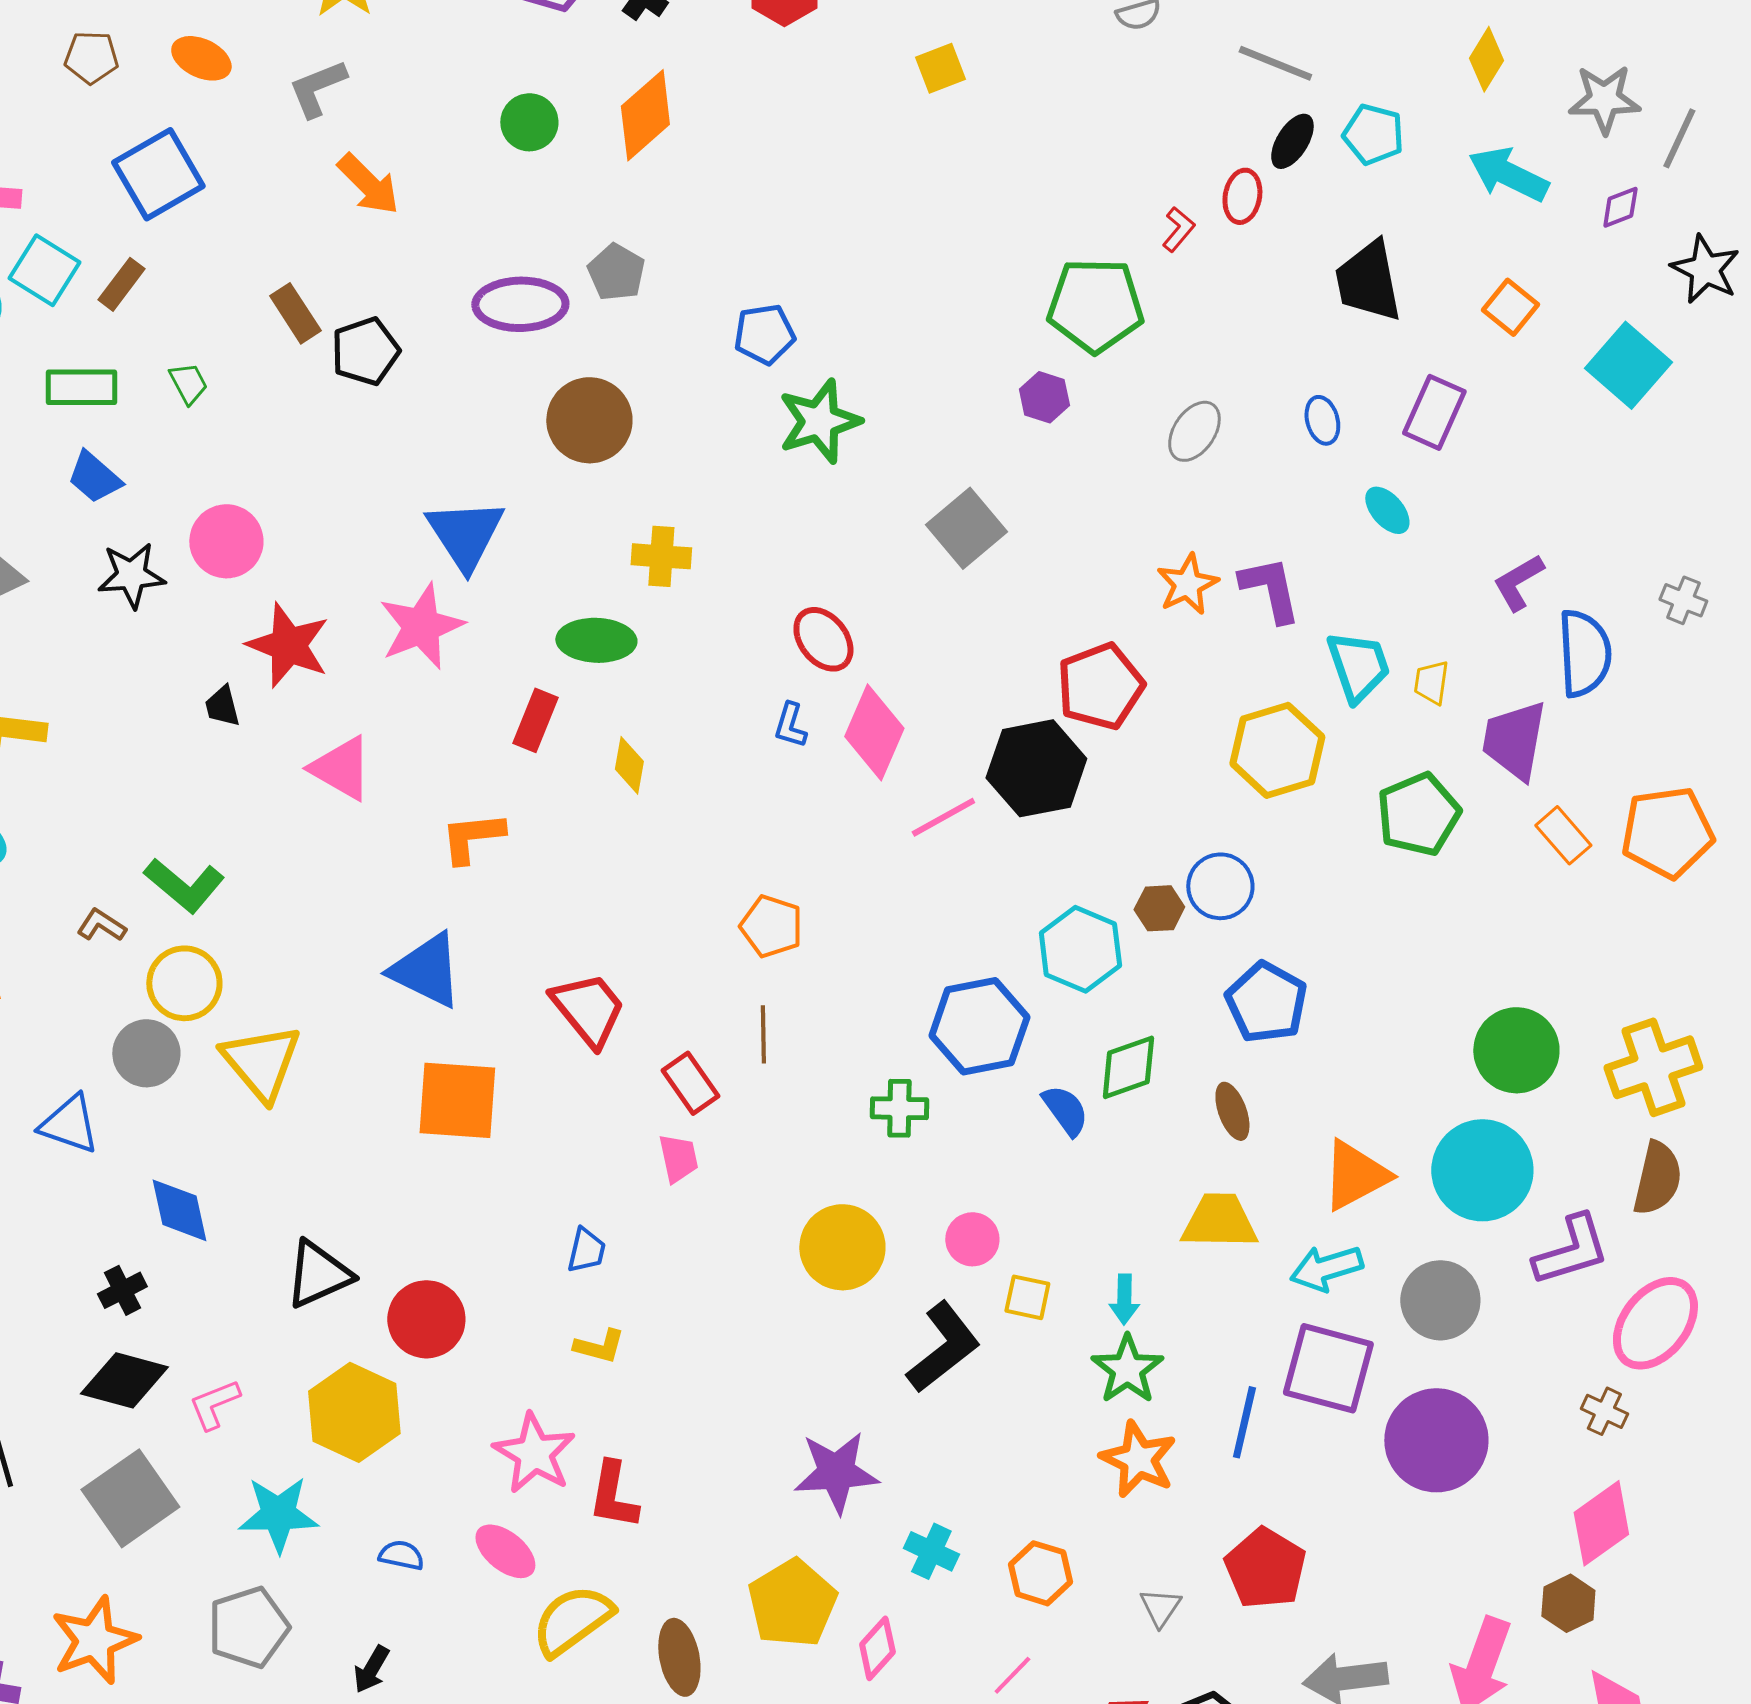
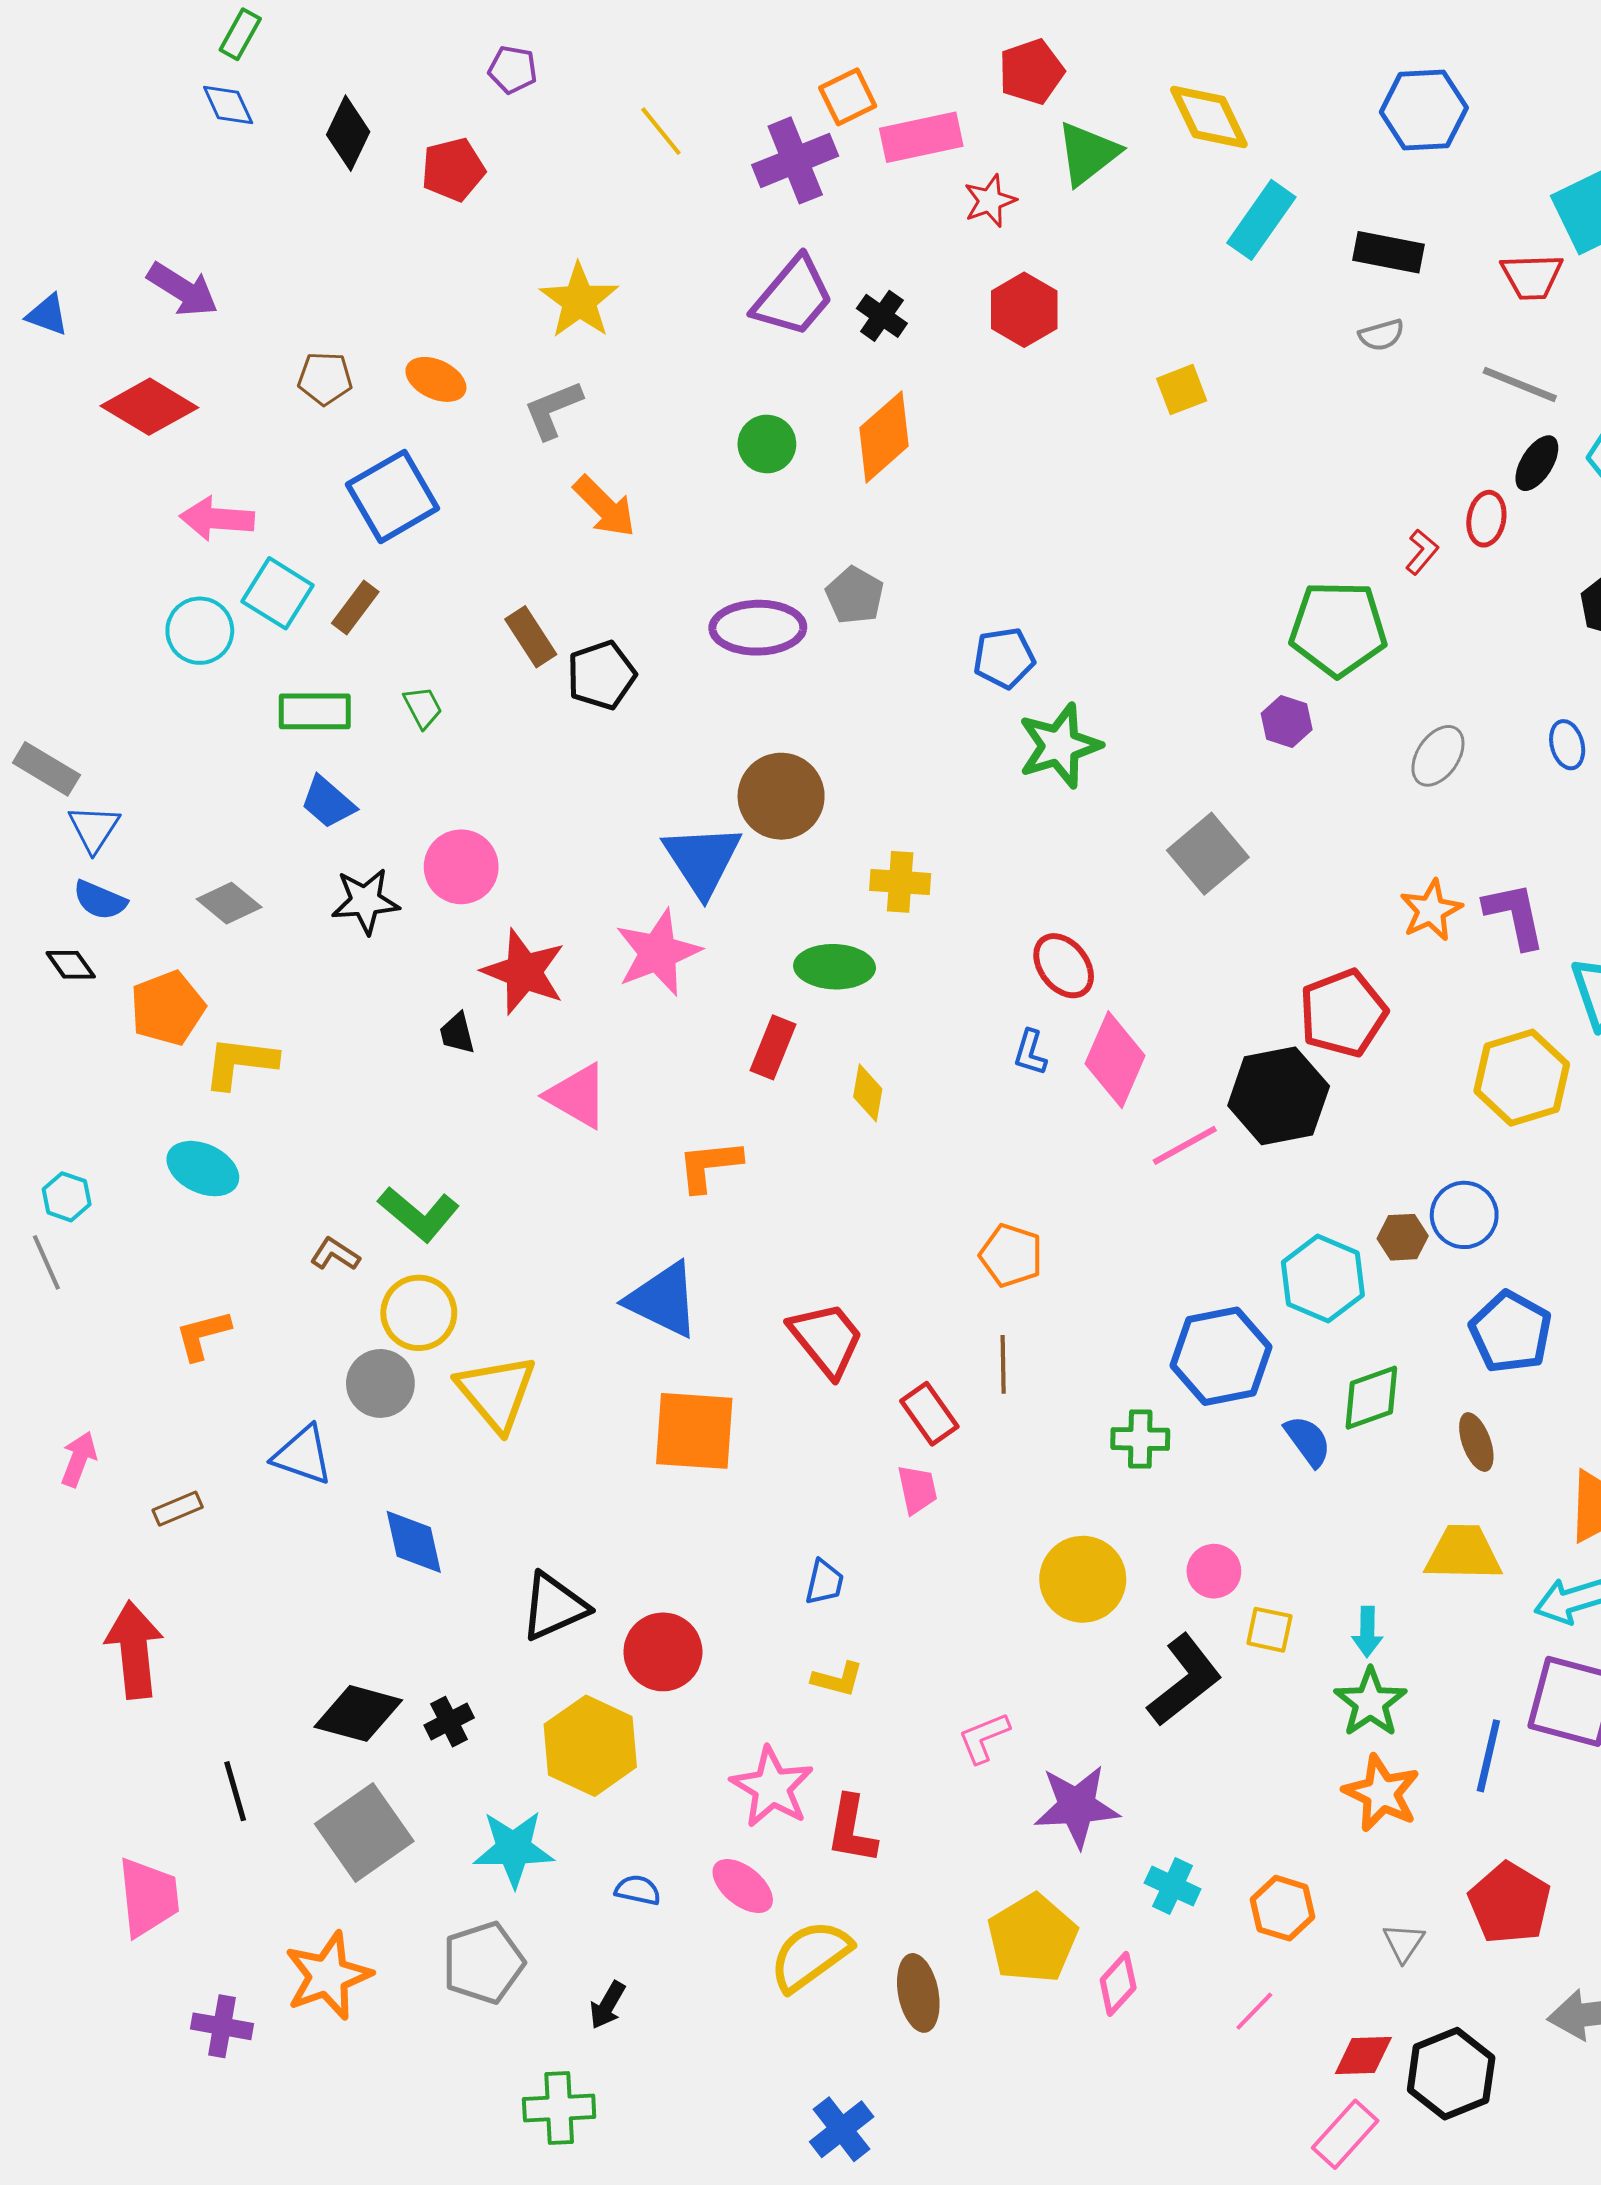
brown circle: (589, 420) -> (781, 796), moved
black cross: (122, 1290) -> (449, 1722), moved
pink L-shape: (214, 1404) -> (984, 1738), moved

